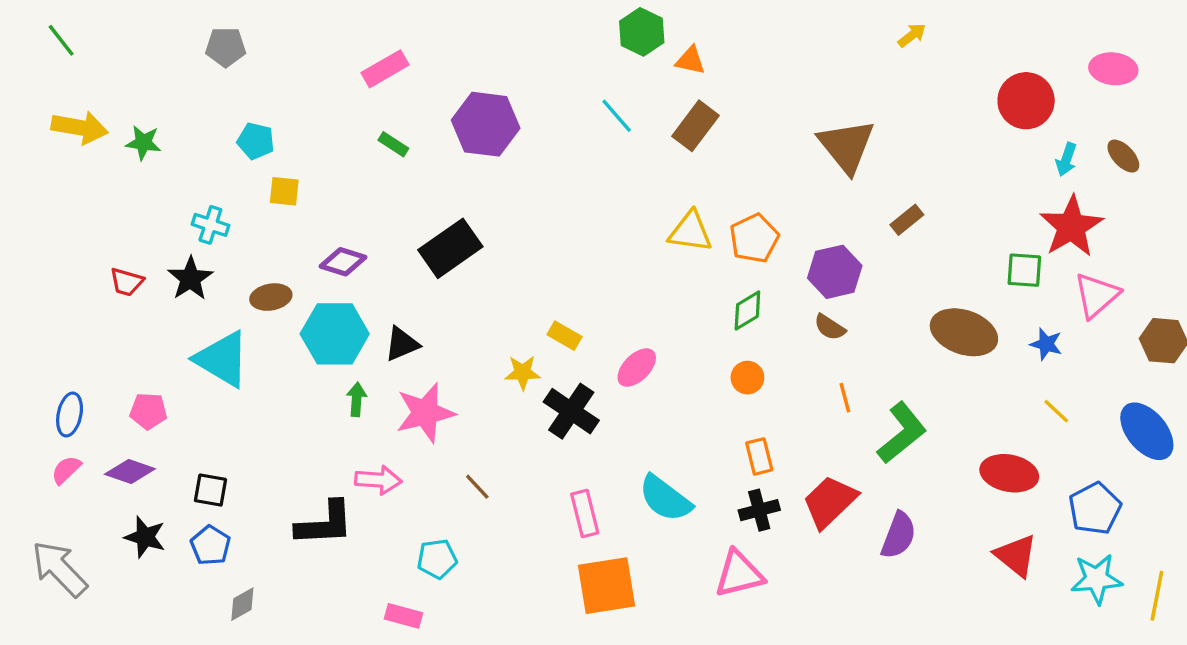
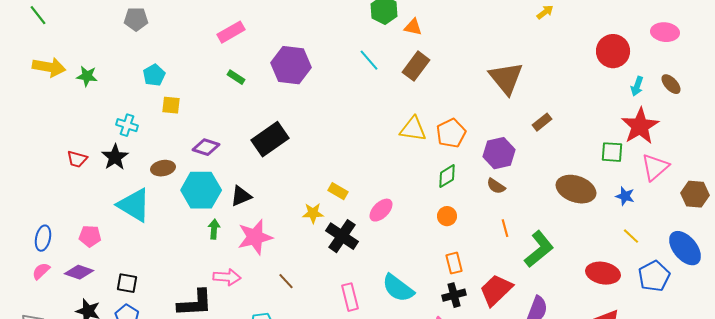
cyan pentagon: (256, 141) -> (154, 75), turned 30
blue pentagon: (1095, 508) -> (654, 276), moved

